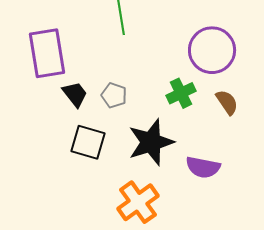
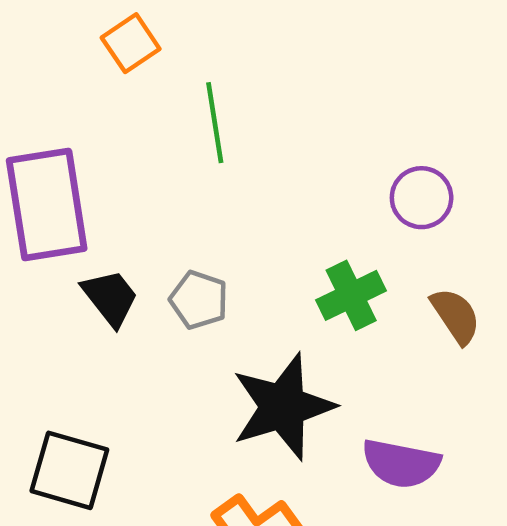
purple circle: (212, 50) -> (422, 198), size x0.6
black square: (88, 142) -> (69, 470), moved

